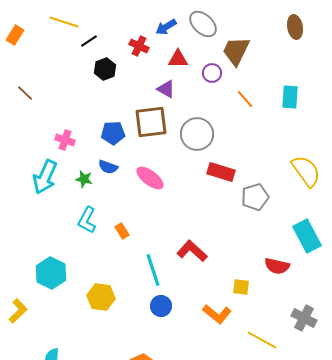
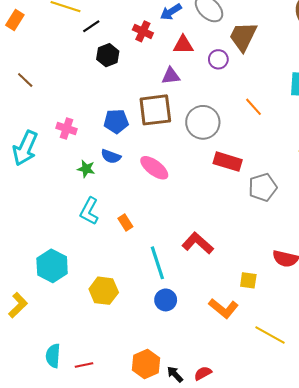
purple triangle: (166, 89) -> (171, 76), turned -36
orange line: (245, 99) -> (253, 107), moved
cyan arrow: (45, 177) -> (25, 148), moved

